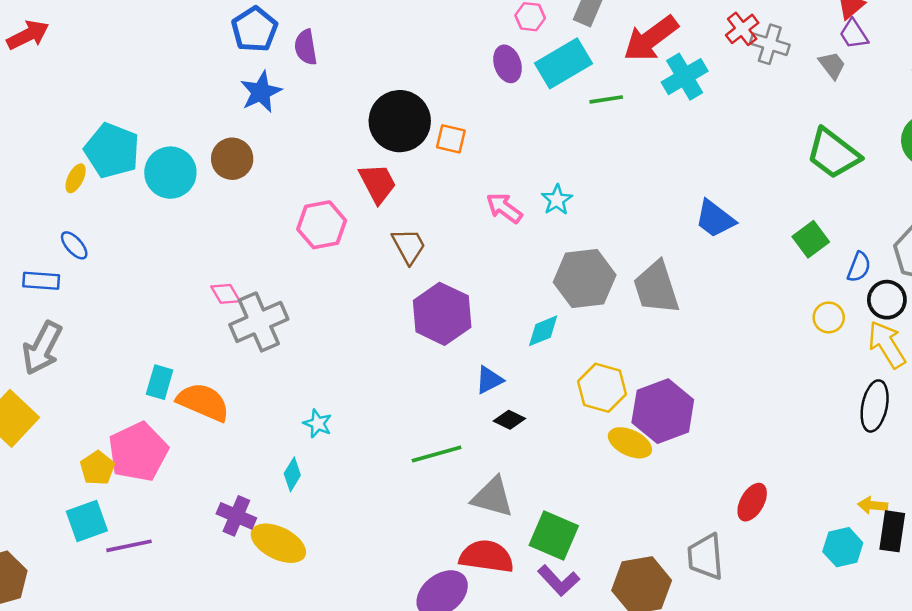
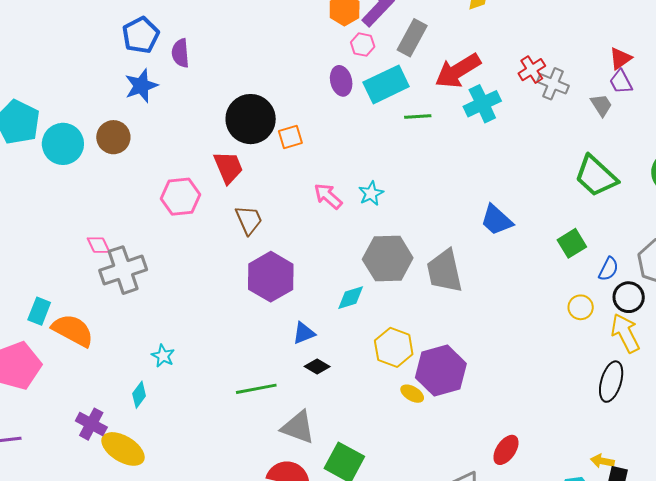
orange square: (451, 139) -> (290, 137), turned -35
yellow ellipse: (630, 443) -> (412, 394), size x0.7

